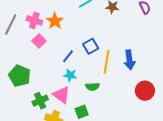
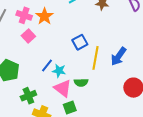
blue line: (68, 56) -> (47, 65), moved
blue arrow: (129, 60) -> (119, 56), turned 42
pink triangle: (61, 95) -> (63, 88), moved

